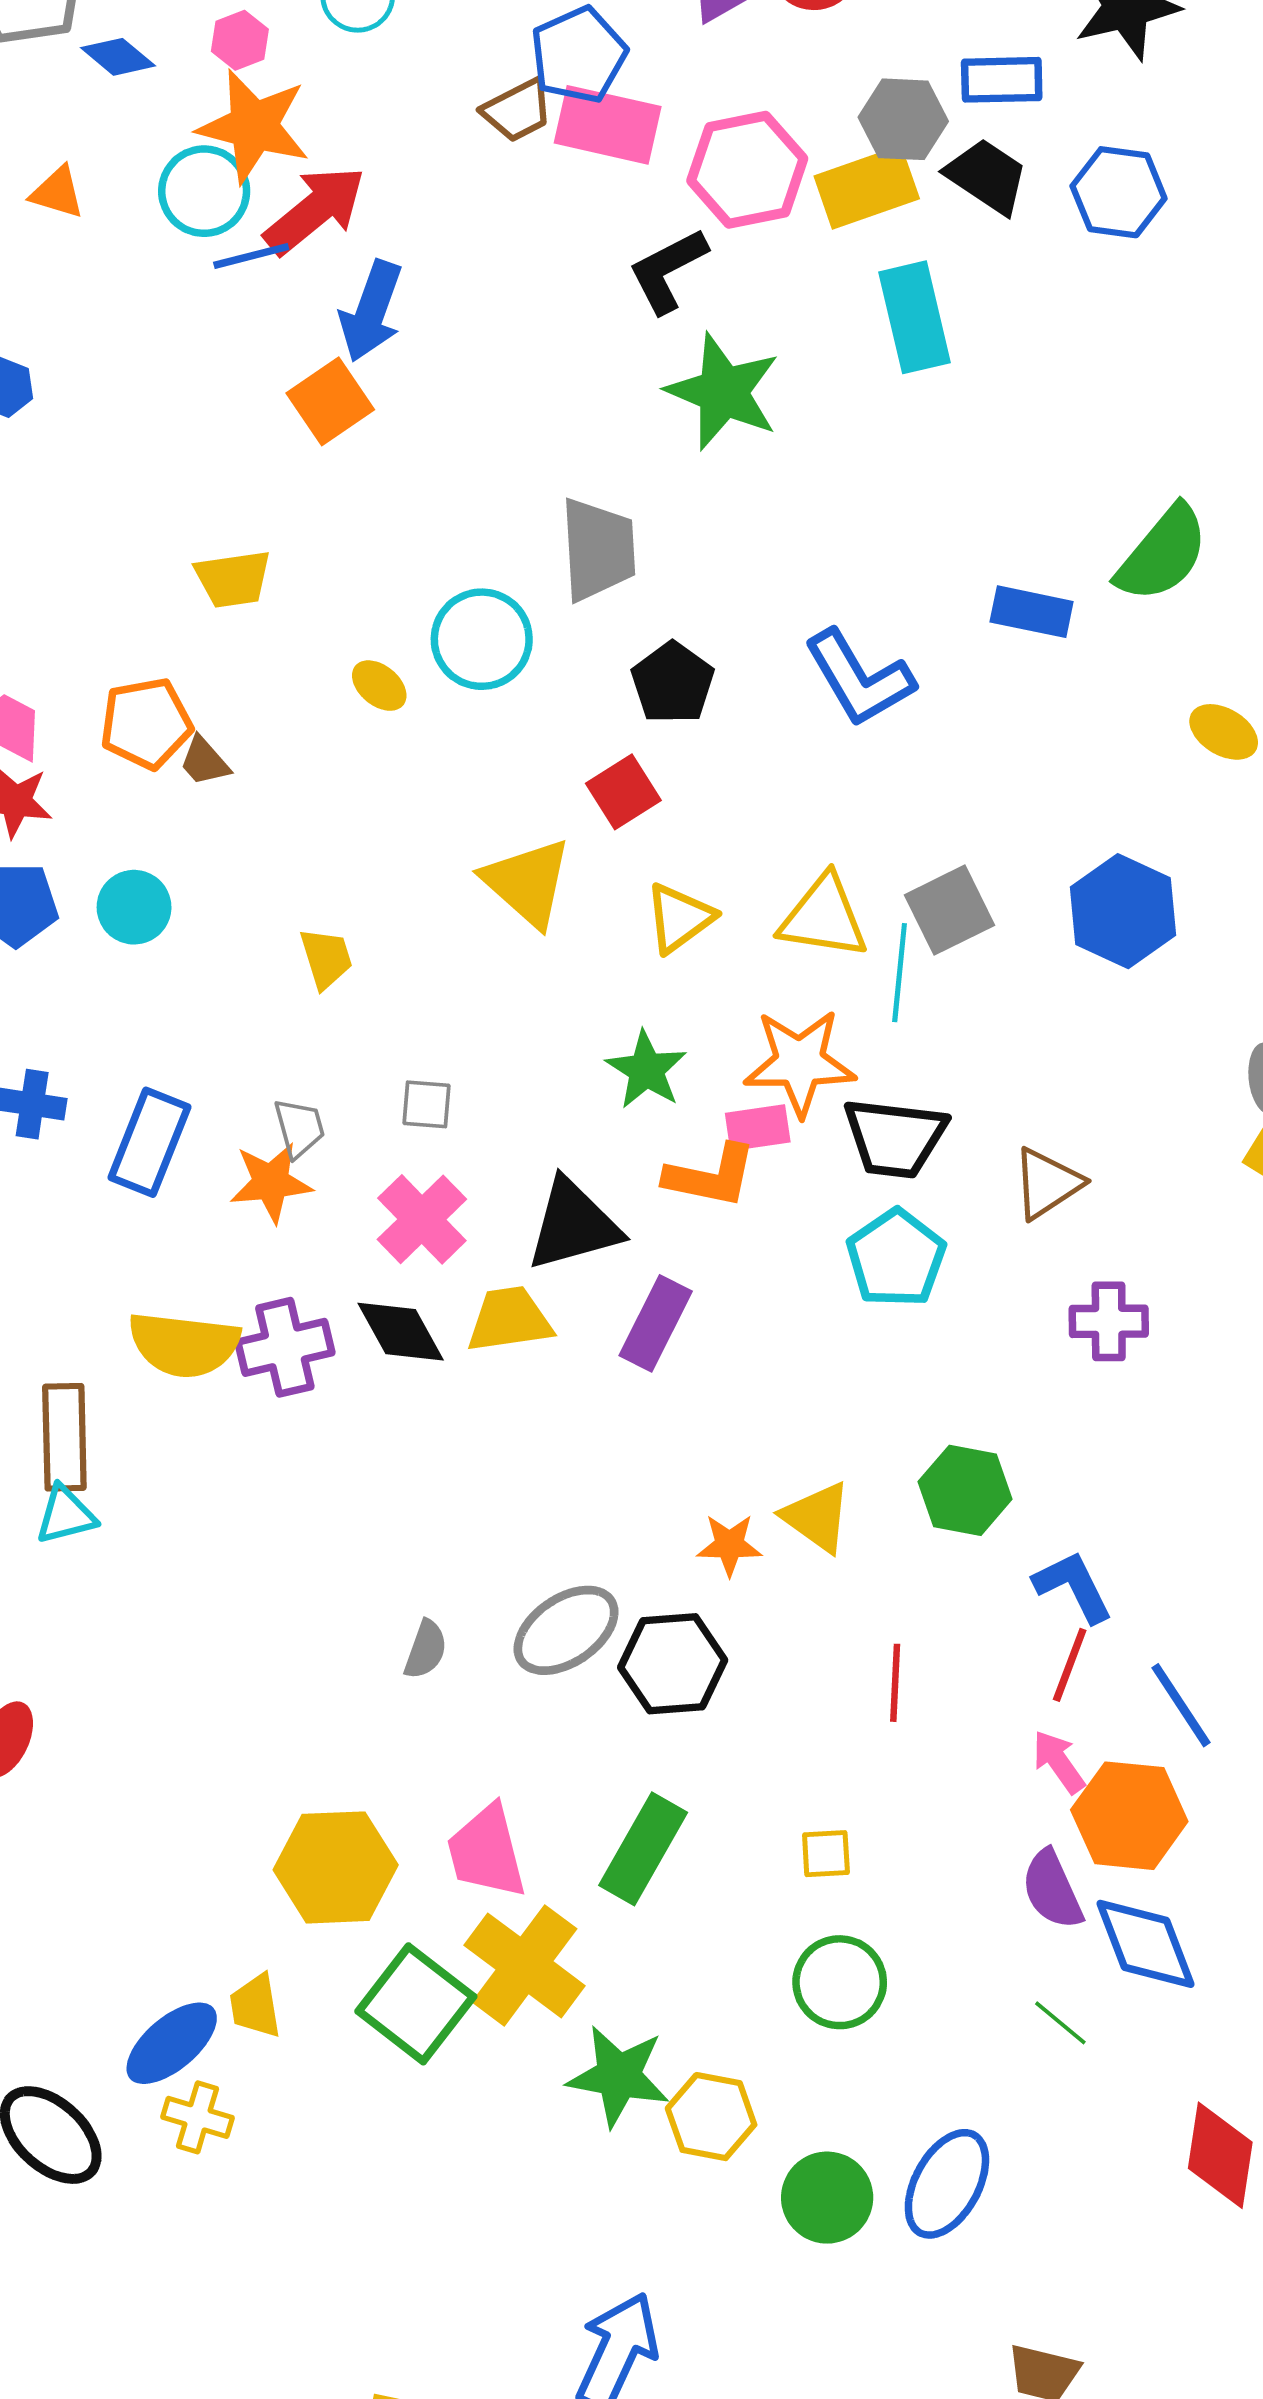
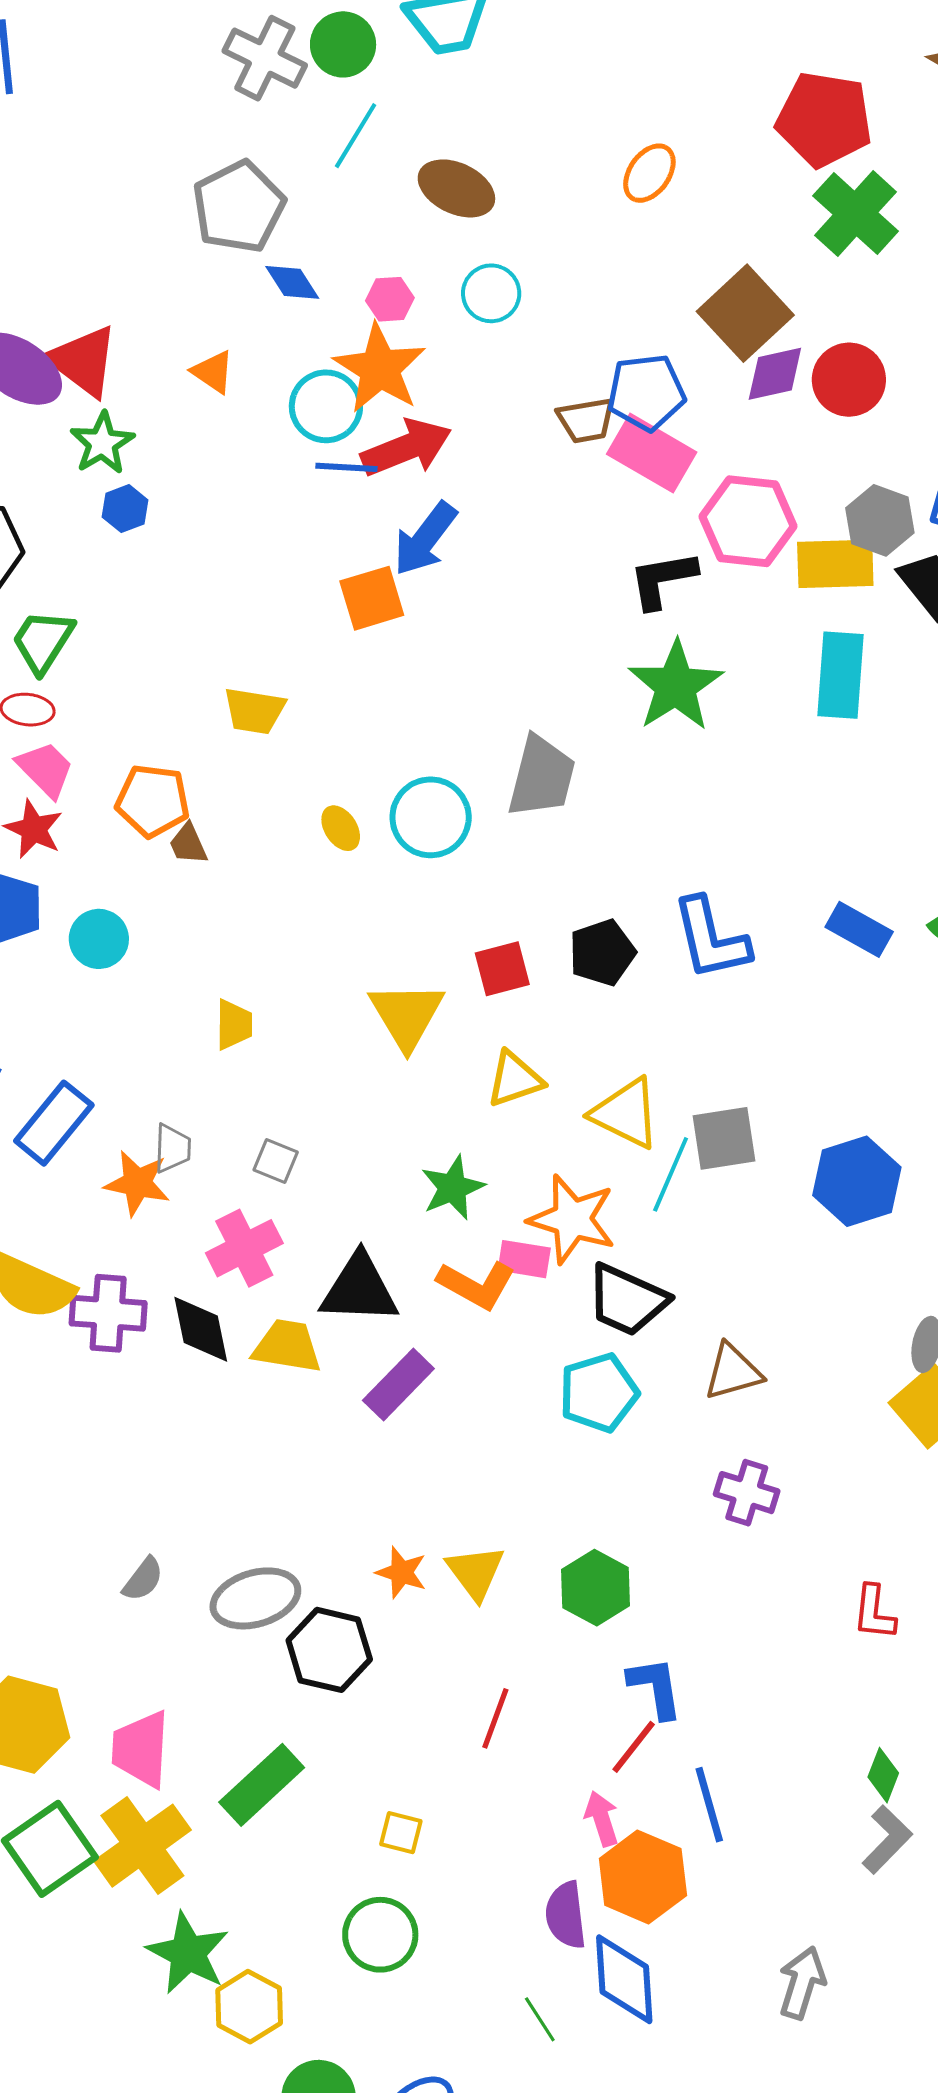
black pentagon: (673, 683) -> (602, 953), moved

